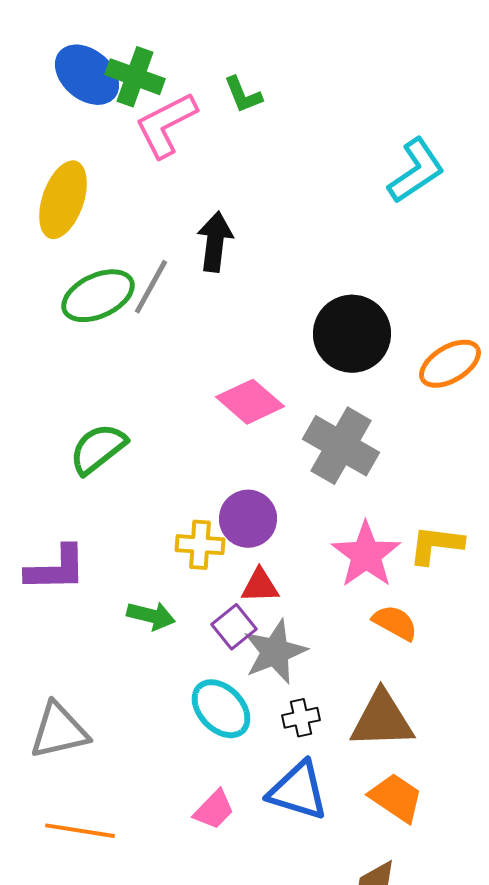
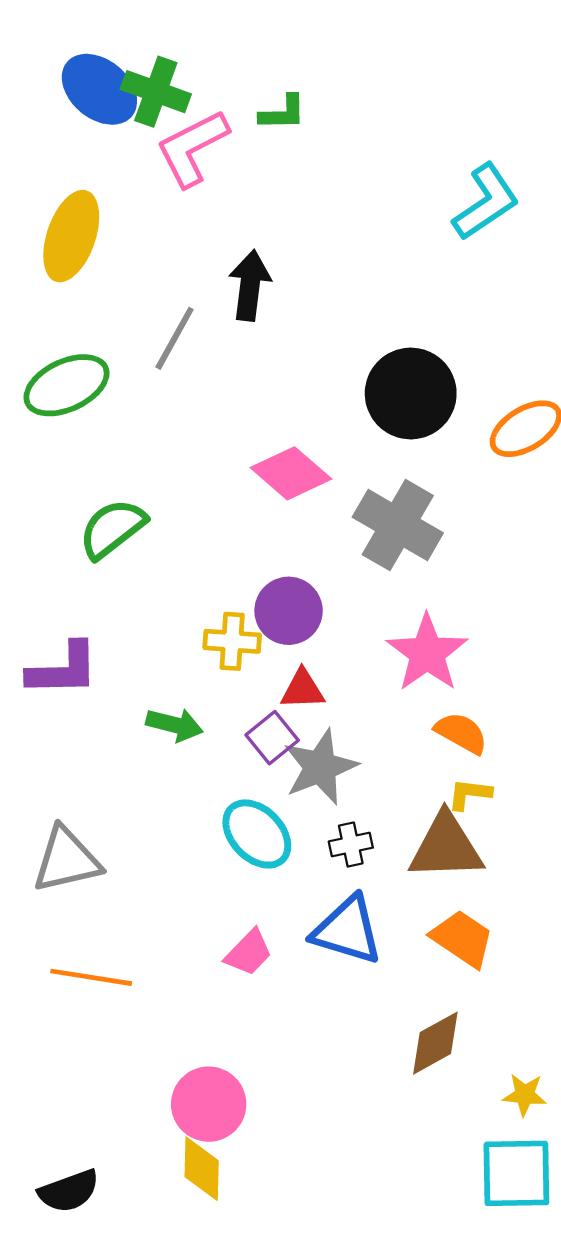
green L-shape: (243, 95) -> (283, 113), turned -69
green ellipse: (98, 296) -> (67, 385), moved
yellow L-shape: (436, 545) -> (469, 794), moved, size x0.7

